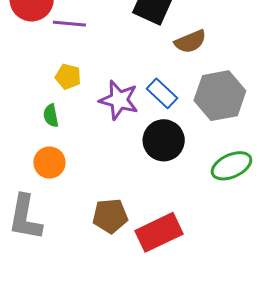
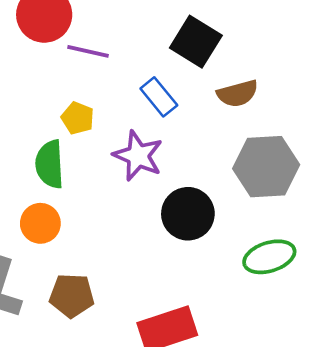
blue rectangle: (162, 93) -> (159, 97), moved
green semicircle: (51, 116) -> (50, 164), size x1.6
brown pentagon: (110, 216) -> (72, 296), moved

